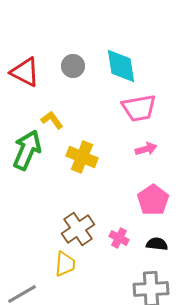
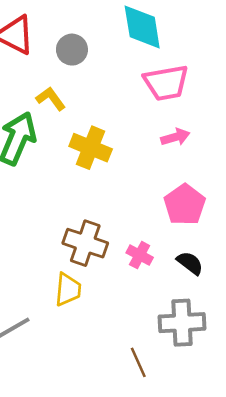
gray circle: (73, 66) -> (72, 50), moved
brown cross: (78, 229) -> (85, 243), turned -36
black semicircle: (157, 244) -> (190, 263), turned 30

